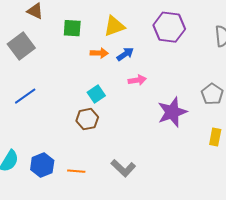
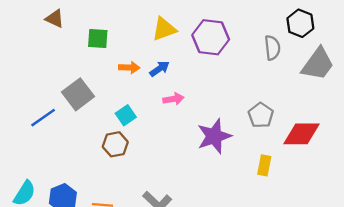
yellow triangle: (114, 26) -> (164, 29), moved
gray square: (21, 46) -> (78, 94), moved

